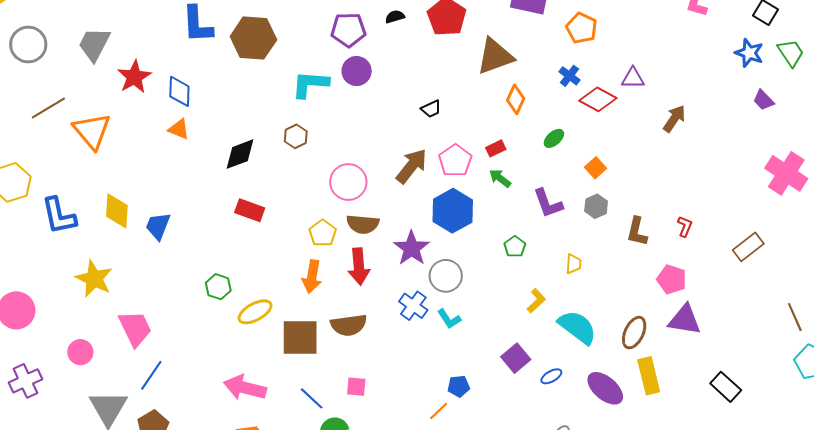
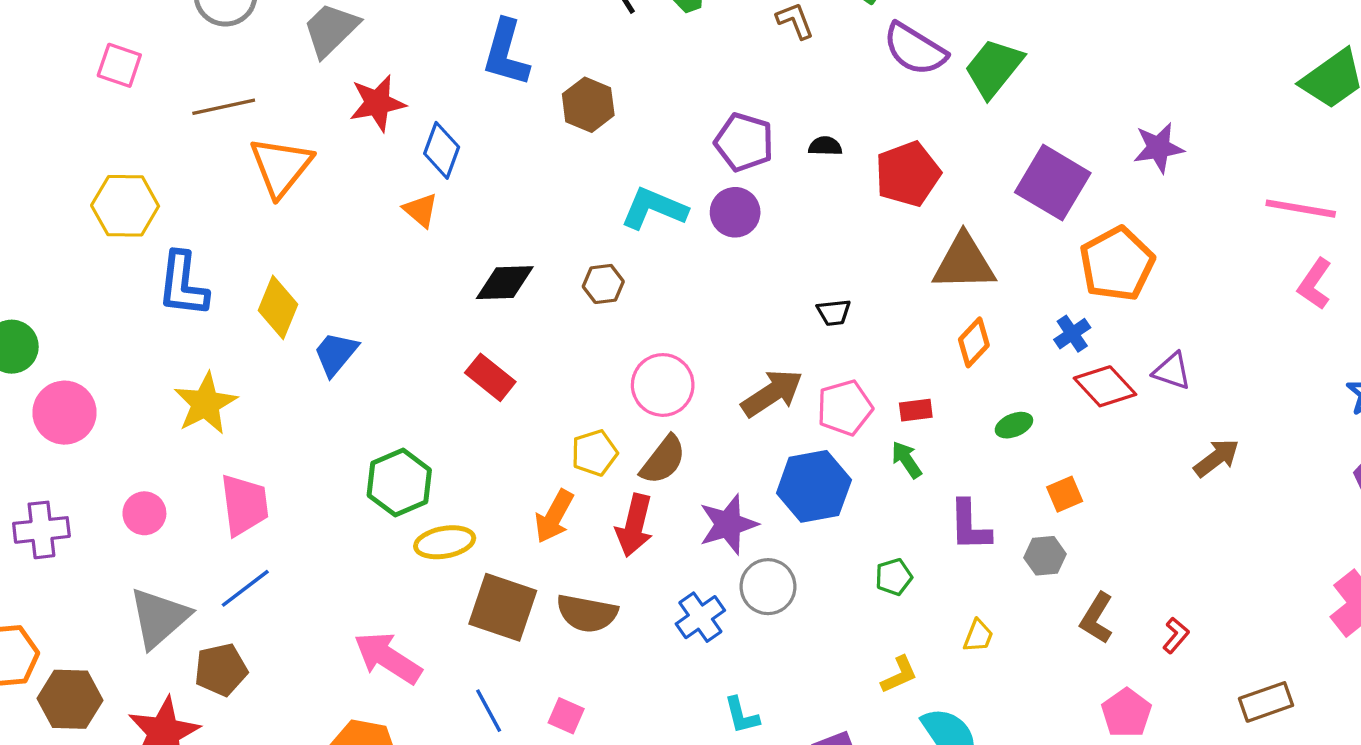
orange pentagon: (582, 28) -> (1117, 264), size x1.4
brown hexagon: (253, 38) -> (588, 105), size x0.7
brown semicircle: (363, 224) -> (663, 460), turned -76
green hexagon: (218, 287) -> (399, 483), size x1.5
cyan L-shape: (449, 319) -> (741, 715), moved

